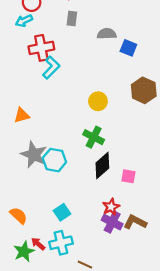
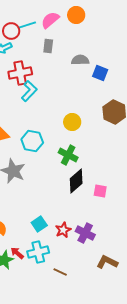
cyan hexagon: (54, 160) -> (32, 141), moved
red star: (111, 207) -> (63, 230), moved
brown L-shape: (135, 222) -> (107, 262), moved

